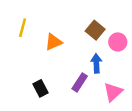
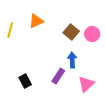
orange triangle: (54, 42) -> (36, 21), moved
pink circle: (118, 42) -> (92, 34), moved

